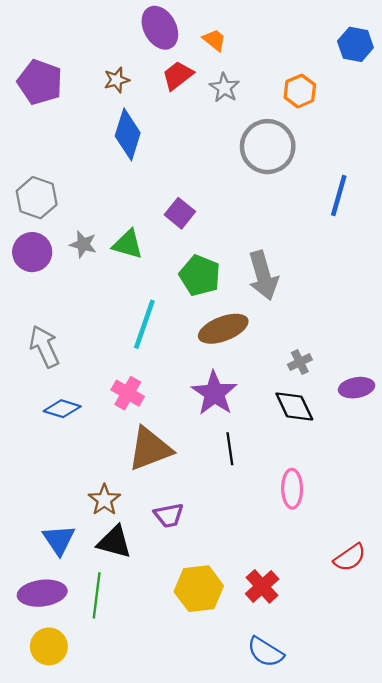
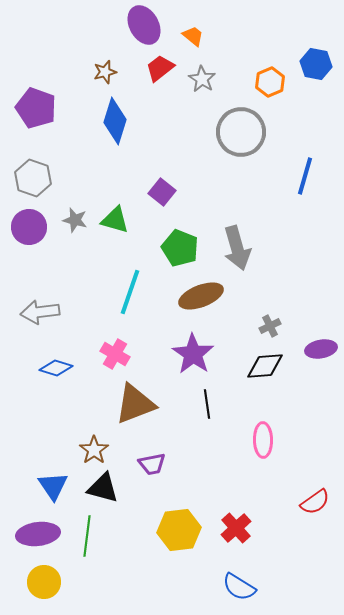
blue hexagon: (355, 44) -> (316, 64), moved
purple pentagon: (40, 82) -> (36, 108), moved
gray arrow: (44, 346) -> (40, 312), turned -72
black diamond: (294, 406) -> (265, 366), turned -69

